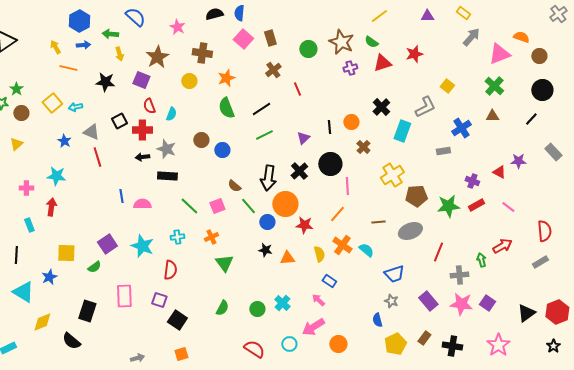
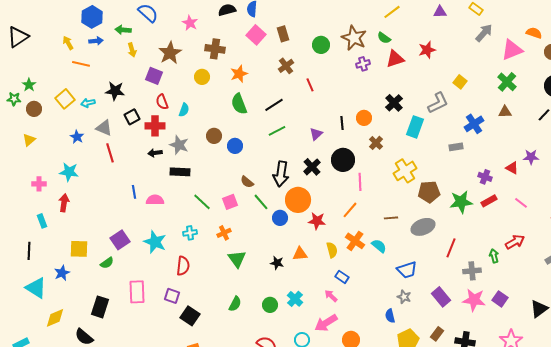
black star: (105, 82) -> (115, 91), moved
black star: (265, 250) -> (277, 263), moved

